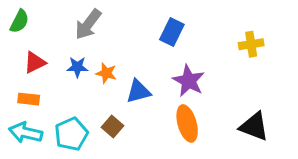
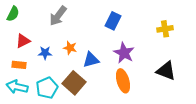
blue star: (77, 67) -> (45, 53), moved
brown square: (112, 127) -> (74, 83), size x1.6
black triangle: (254, 127) -> (166, 71), moved

